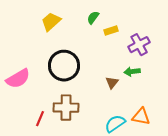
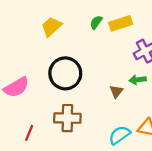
yellow rectangle: (111, 31) -> (121, 23), moved, size x1.5
red line: (40, 119) -> (29, 133), moved

